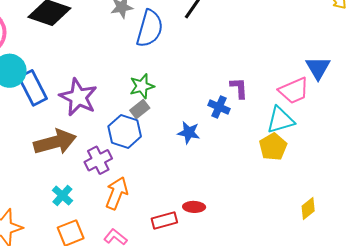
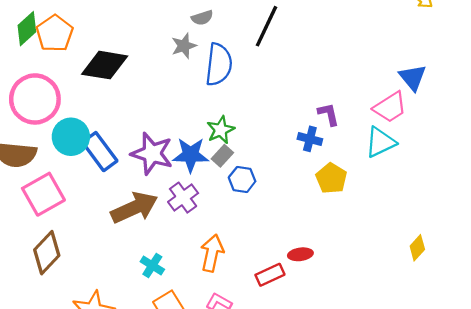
blue hexagon: (125, 131) -> (242, 179), moved, size x0.7
blue star: (189, 133) -> (191, 155), moved, size x1.4
yellow pentagon: (273, 147) -> (331, 178), moved
purple cross: (98, 160) -> (183, 198), moved
yellow diamond: (308, 208) -> (417, 248), moved

